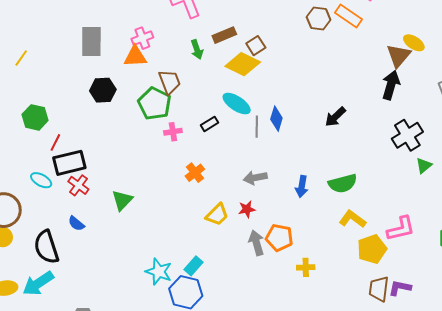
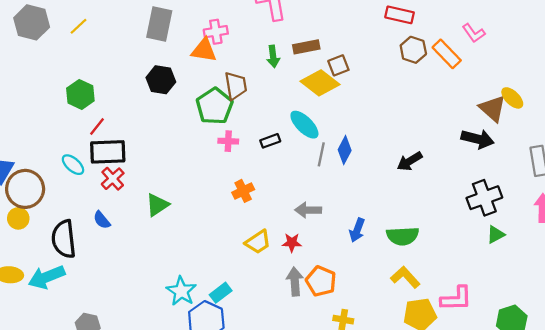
brown triangle: (398, 56) -> (493, 108), turned -40
black arrow: (391, 85) -> (478, 139), turned 76

